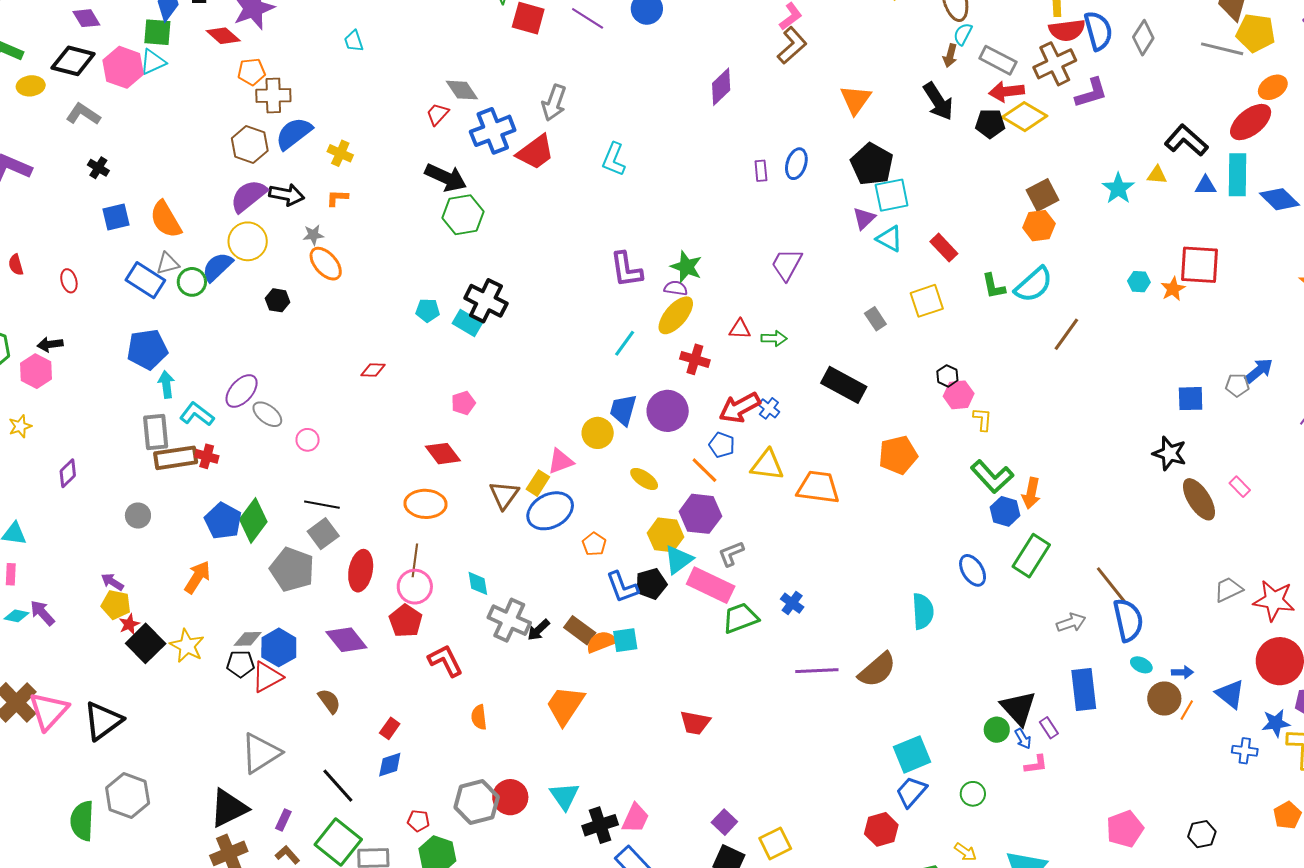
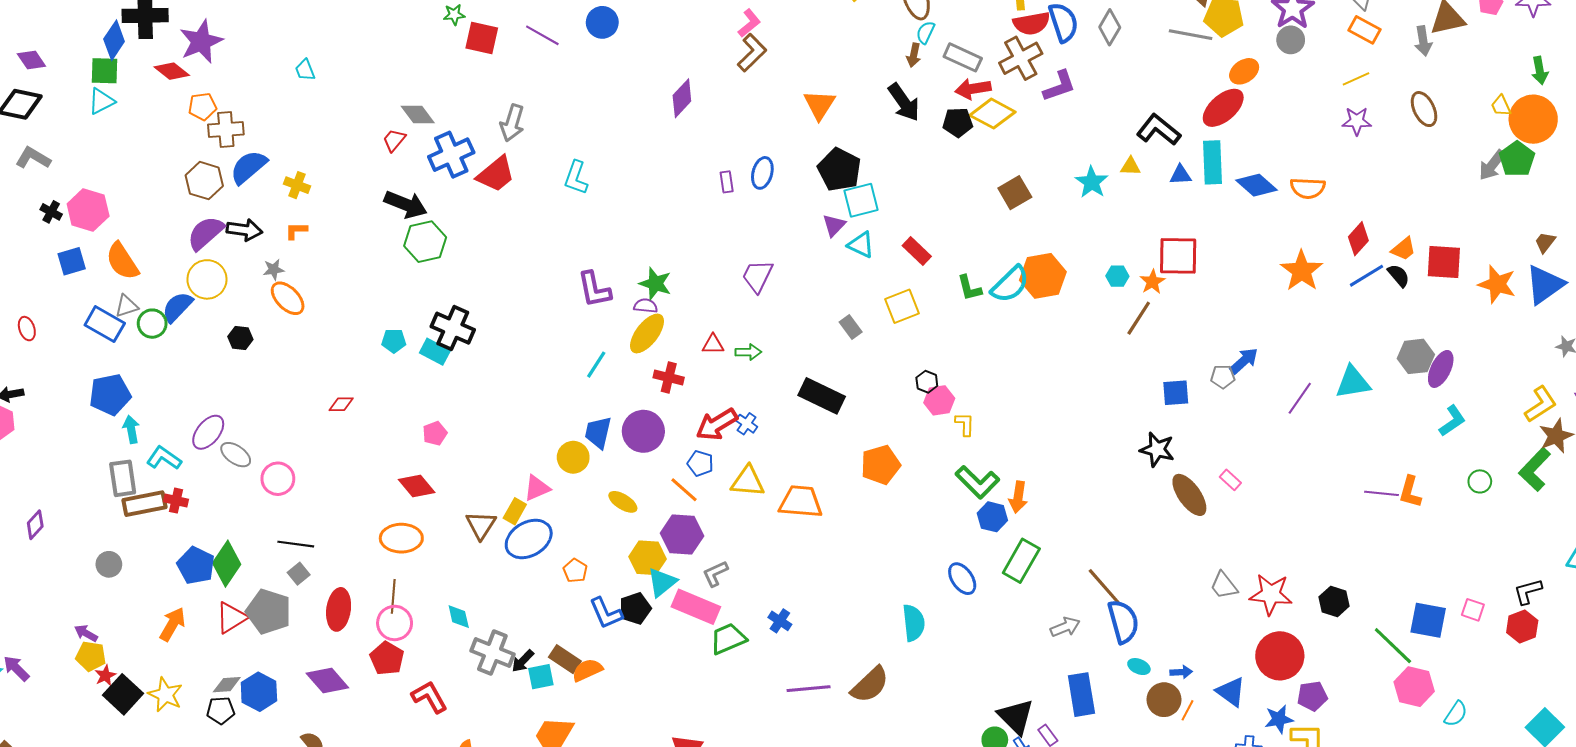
pink hexagon: (123, 67) -> (88, 210), moved
orange hexagon: (1039, 226) -> (1043, 276), moved, size x1.4
brown line: (1066, 334) -> (1139, 318), moved
pink circle: (308, 440) -> (278, 479), size x1.4
gray square: (323, 534) -> (299, 574), size x0.7
gray trapezoid: (1228, 590) -> (1224, 585), turned -100
cyan square: (625, 640) -> (541, 677), moved
red triangle: (267, 677) -> (231, 618), moved

